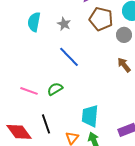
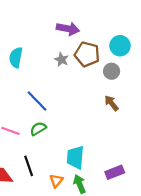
gray star: (64, 24) -> (62, 60), moved
blue line: (69, 57) -> (37, 101), moved

